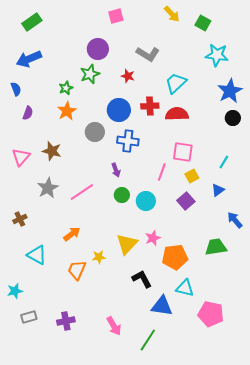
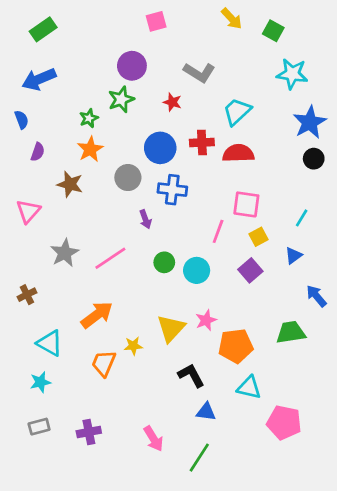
brown star: (52, 151) -> (70, 184), moved
purple arrow: (116, 170) -> (145, 219), moved
orange arrow: (72, 234) -> (97, 315), size x1.4
cyan star: (15, 291) -> (40, 382), moved
blue triangle: (162, 306) -> (206, 412), moved, size x0.7

